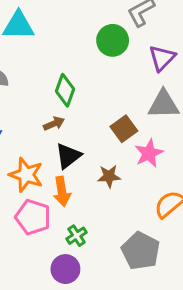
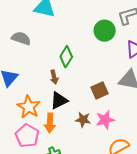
brown arrow: (54, 124) -> (54, 77), turned 88
pink star: (149, 153) -> (105, 120), moved

